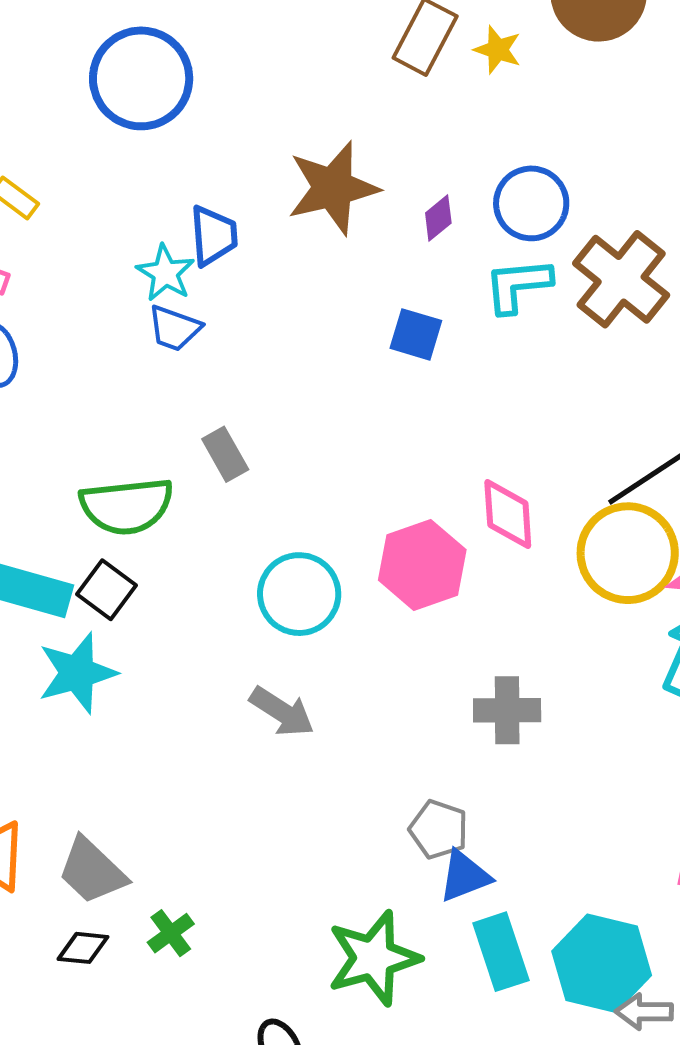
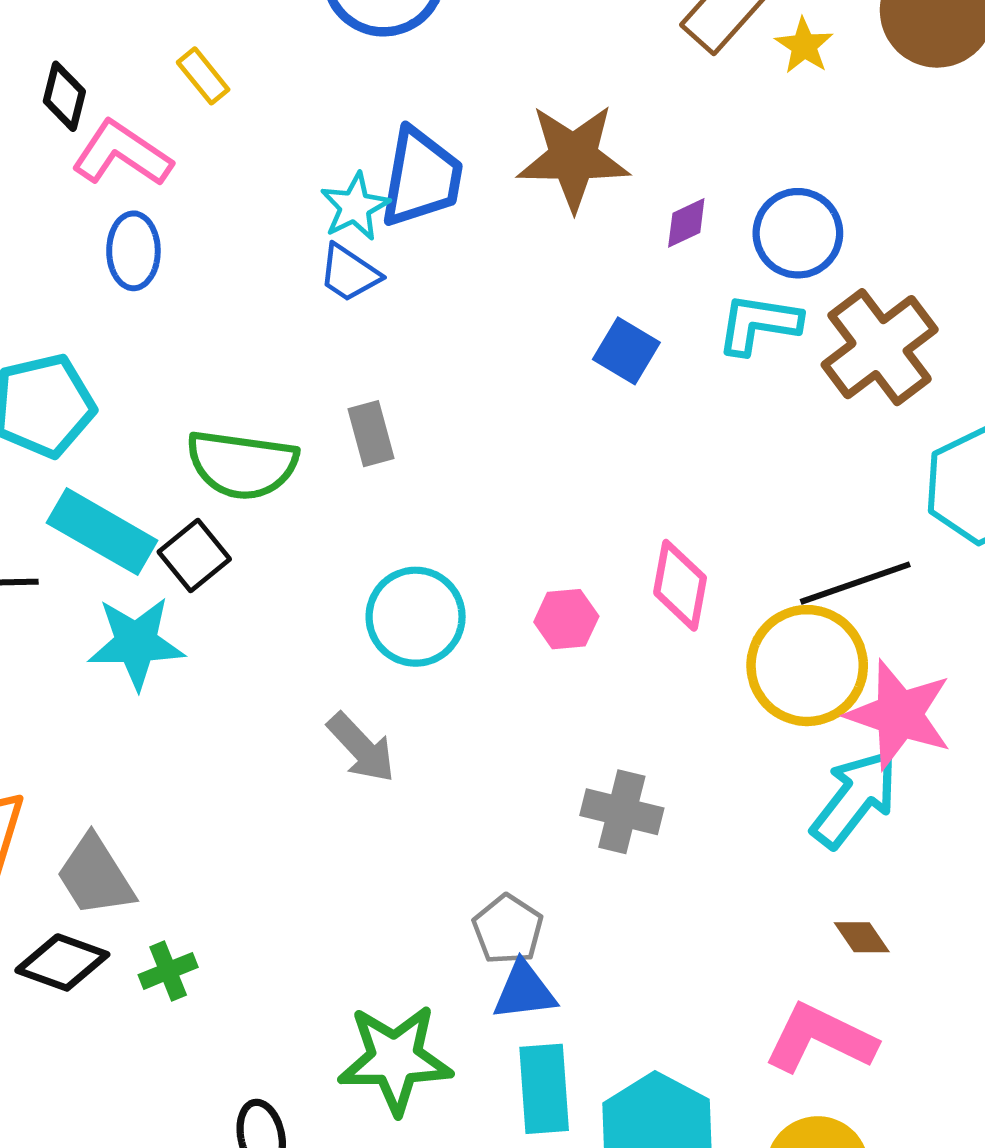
blue trapezoid: (214, 236) -> (421, 178), size x1.4
pink hexagon: (422, 565) -> (566, 619), size x0.6
black diamond: (83, 948) -> (62, 962), size x1.4

